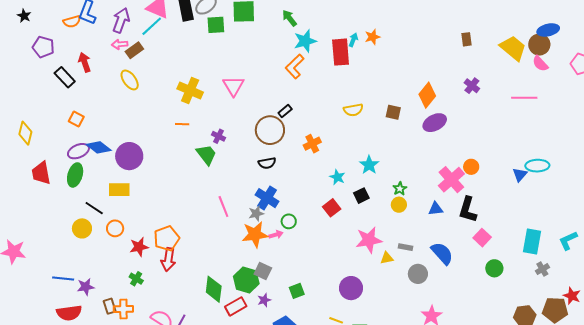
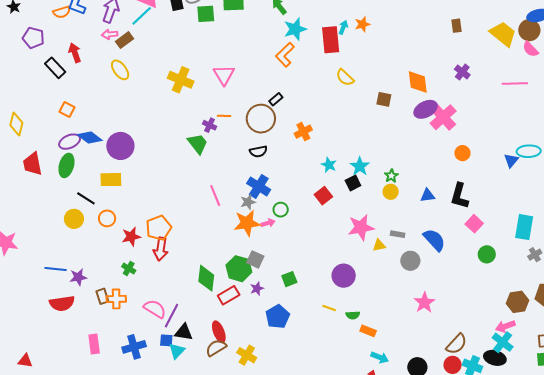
orange diamond: (427, 95) -> (418, 82), turned -45
yellow semicircle: (353, 110) -> (345, 77), moved, turned 54
orange line: (182, 124) -> (224, 116), moved
cyan star: (369, 165) -> (360, 166), moved
pink cross: (451, 180) -> (443, 117), moved

